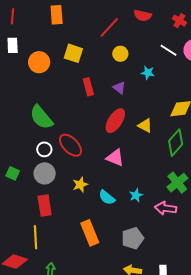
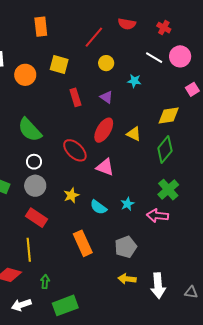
red ellipse: (70, 145) -> (75, 150), moved
red rectangle: (45, 205) -> (36, 218), turned -45

